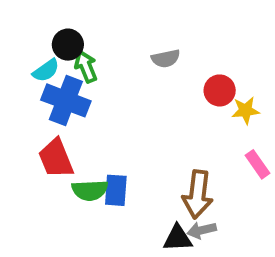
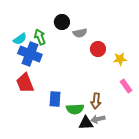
black circle: (68, 45) -> (62, 22), moved
red circle: (220, 90) -> (98, 49), moved
green semicircle: (90, 190) -> (75, 109), moved
brown arrow: (198, 194) -> (96, 101), size x0.7

